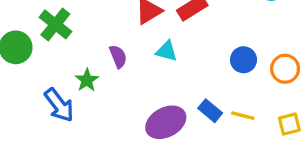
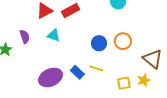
orange circle: (285, 69) -> (123, 41), moved
yellow line: (243, 116) -> (96, 68), moved

